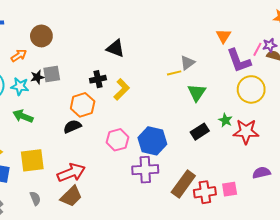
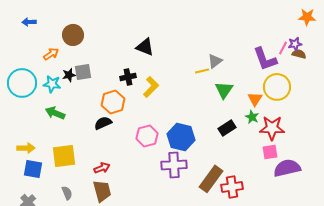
orange triangle: (223, 36) -> (255, 99), moved
red arrow: (71, 173) -> (102, 168), size x0.6
purple semicircle: (261, 173) -> (287, 168), size x1.5
pink square: (230, 189) -> (270, 152), moved
brown trapezoid: (71, 196) -> (102, 191), turned -60

